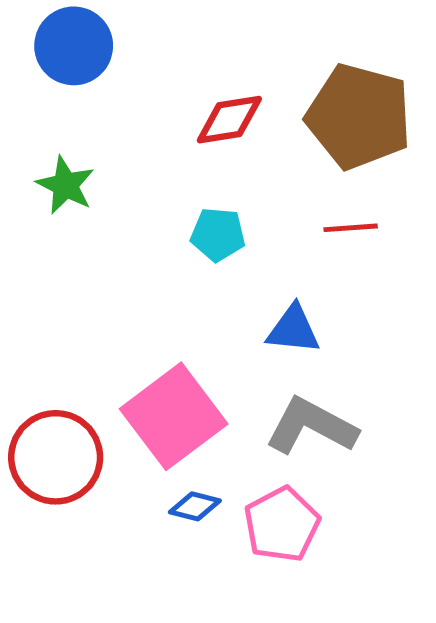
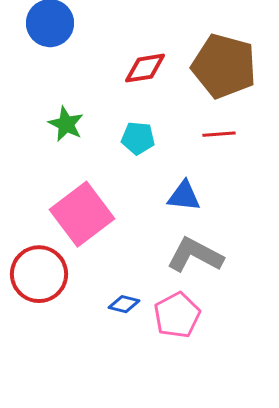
green star: (65, 185) -> (66, 124), moved
pink square: (174, 416) -> (82, 214), moved

